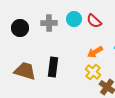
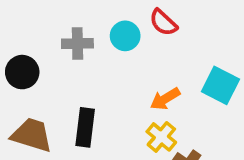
red semicircle: (94, 21) -> (163, 23), moved
black circle: (20, 28) -> (22, 72), moved

